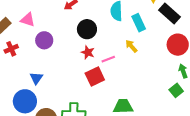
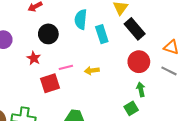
yellow arrow: (131, 46) -> (92, 71), moved, turned -64
red star: (88, 52) -> (34, 58), moved

